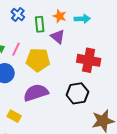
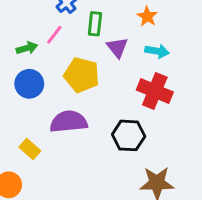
orange star: (60, 16) -> (147, 16), moved
cyan arrow: (82, 19) -> (157, 51), moved
pink line: (16, 49) -> (54, 35), moved

